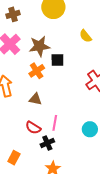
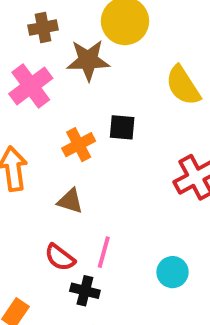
yellow semicircle: (85, 36) -> (183, 85), size x1.5
brown star: (39, 46) -> (88, 60), moved
black cross: (47, 143) -> (85, 291), turned 32

